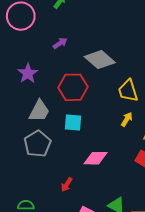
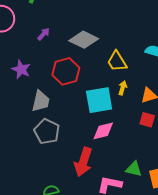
cyan square: (73, 122) -> (99, 100), moved, size x1.6
red arrow: (67, 185) -> (83, 162), size x2.0

